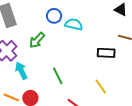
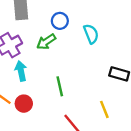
blue circle: (54, 16) -> (60, 21), moved
cyan semicircle: (74, 24) -> (91, 34), turned 42

